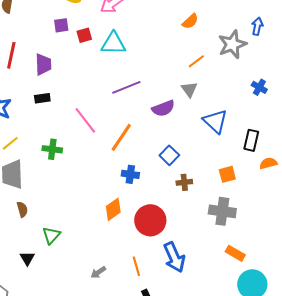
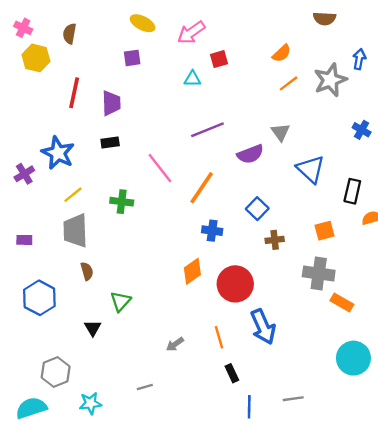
red square: (84, 35) -> (219, 59), moved
cyan triangle: (113, 43) -> (192, 79), size x0.6
orange line: (196, 61) -> (289, 83), moved
orange rectangle: (235, 253) -> (342, 302), moved

